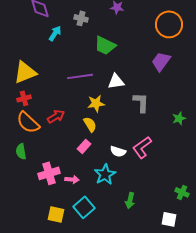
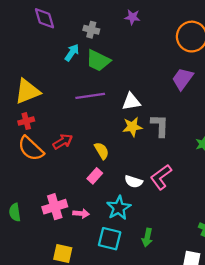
cyan arrow: (55, 33) -> (72, 53), moved
green trapezoid: (105, 45) -> (98, 61), moved
yellow star: (96, 103) -> (132, 127), moved
green semicircle: (21, 151) -> (15, 212), moved
cyan square: (84, 207) -> (110, 239), moved, turned -35

